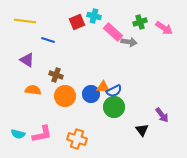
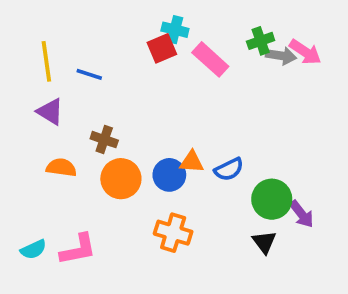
yellow line: (25, 21) -> (46, 61), moved, turned 75
red square: (77, 22) -> (162, 48), moved
gray arrow: (129, 42) -> (281, 56), moved
blue semicircle: (114, 91) -> (229, 169), moved
green circle: (114, 107) -> (272, 199), moved
cyan semicircle: (18, 134) -> (33, 249), turned -40
orange cross: (77, 139) -> (173, 233), moved

